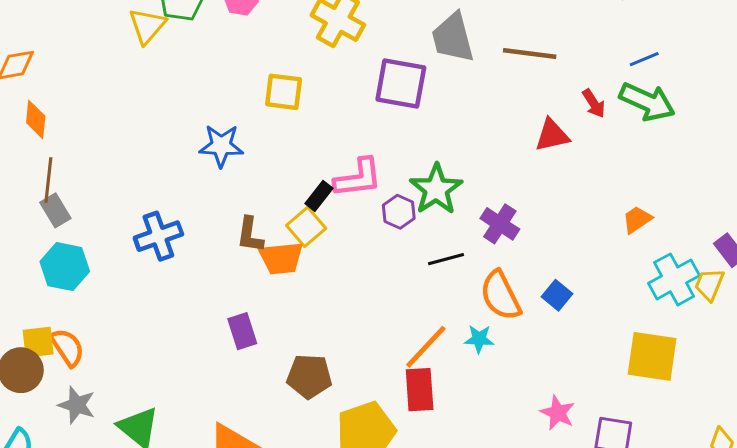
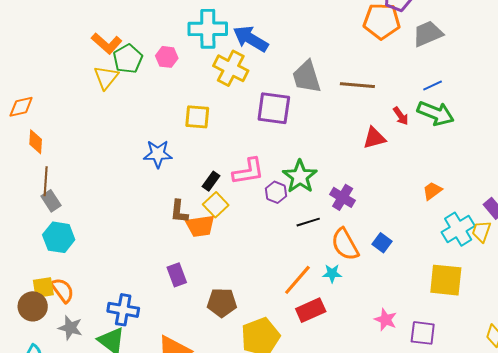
black rectangle: (319, 196) -> (211, 181), moved
blue cross: (158, 236) -> (123, 310), moved, turned 32
red rectangle: (420, 390) -> (311, 310), moved, turned 72

